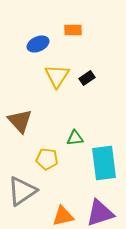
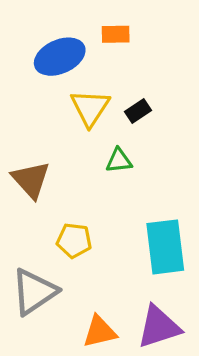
blue ellipse: (38, 44) -> (60, 57), size x1.4
green triangle: (75, 138) -> (119, 161), moved

